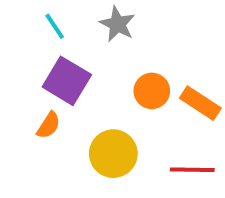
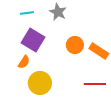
cyan line: (55, 26) -> (27, 13), turned -64
yellow circle: (113, 154) -> (40, 83), moved

